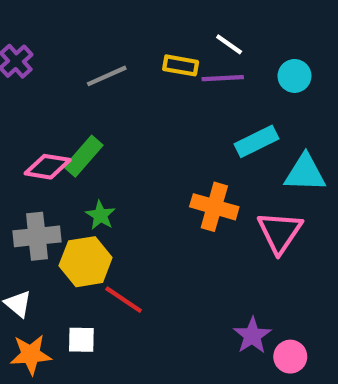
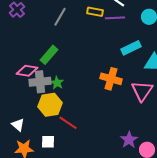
gray line: (107, 76) -> (60, 17), turned -36
pink diamond: (48, 167) -> (27, 71), moved
gray cross: (37, 236) -> (40, 82), moved

